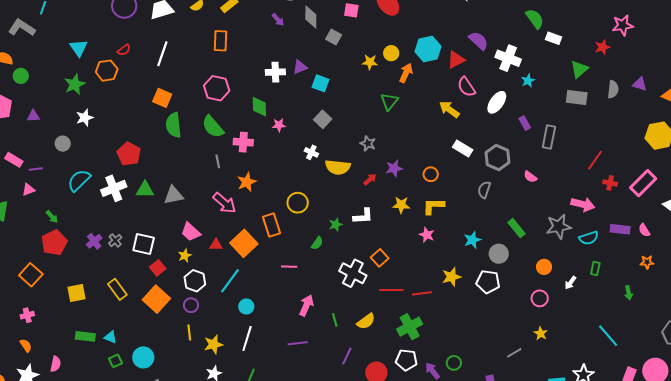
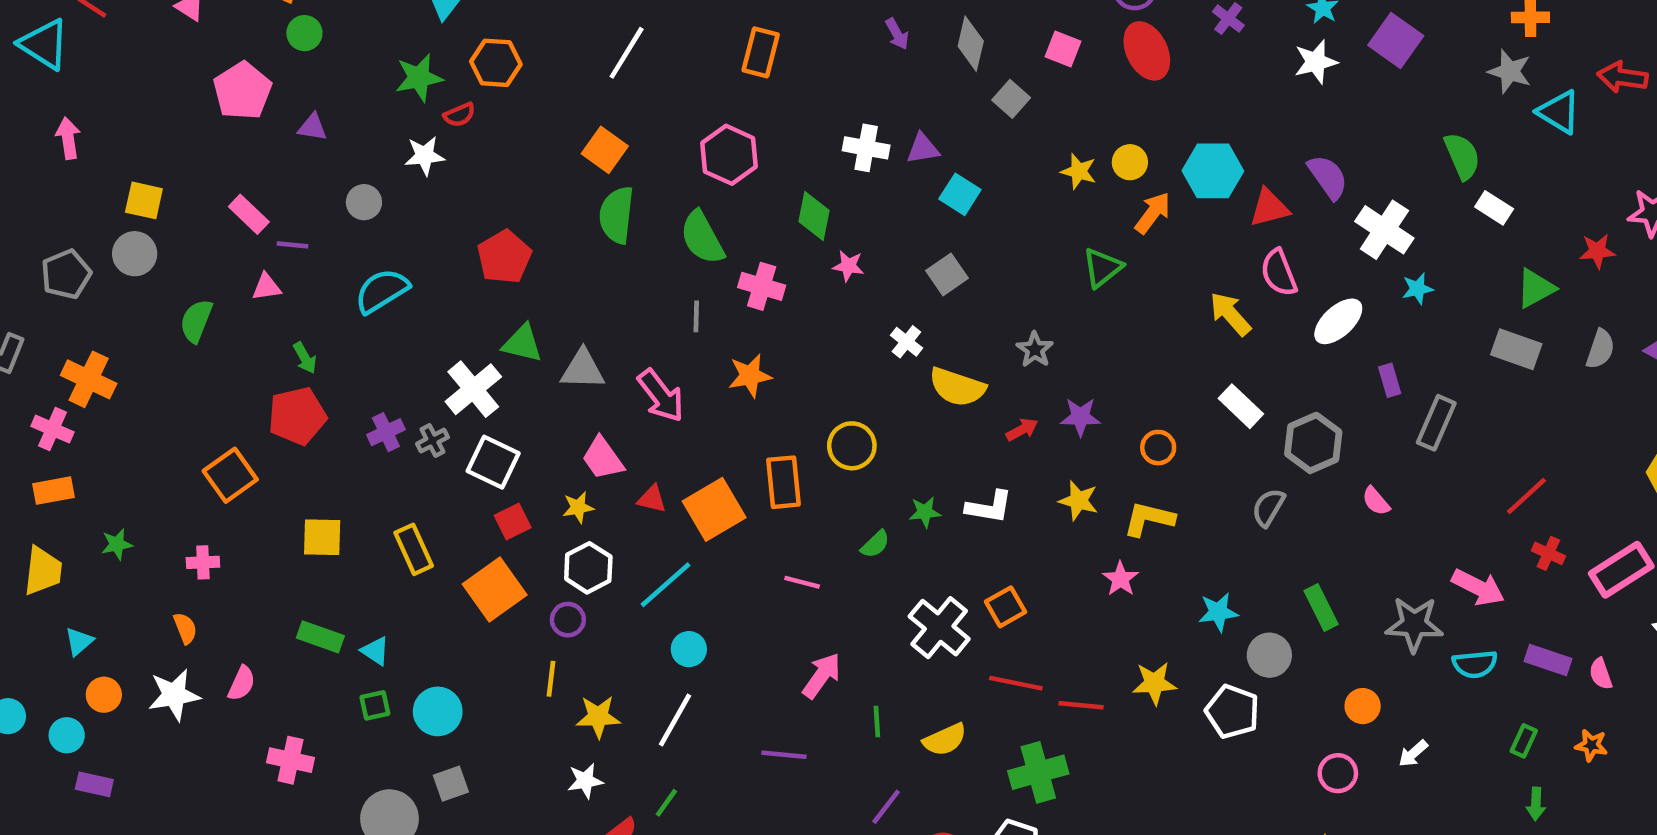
red semicircle: (124, 50) -> (459, 115), moved
white cross: (114, 188) -> (473, 389), moved, turned -30
pink arrow: (224, 203) -> (661, 396), moved
green rectangle: (595, 269) -> (1524, 741), moved

